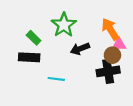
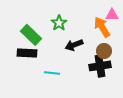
green star: (64, 25) -> (59, 23), size x0.7
green rectangle: (34, 38) -> (31, 35), size x1.5
pink triangle: (119, 44) -> (112, 15), moved

